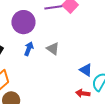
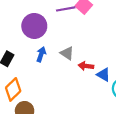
red arrow: (83, 93) -> (86, 66), moved

